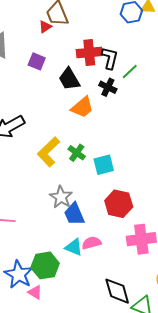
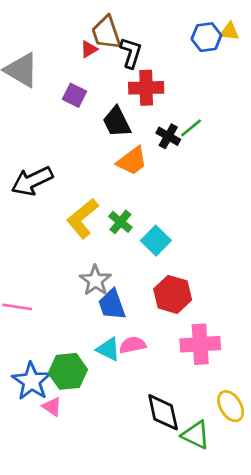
black L-shape: (110, 58) -> (131, 53), moved
green line: (130, 72) -> (191, 128), moved
cyan square: (104, 165) -> (156, 241), turned -35

